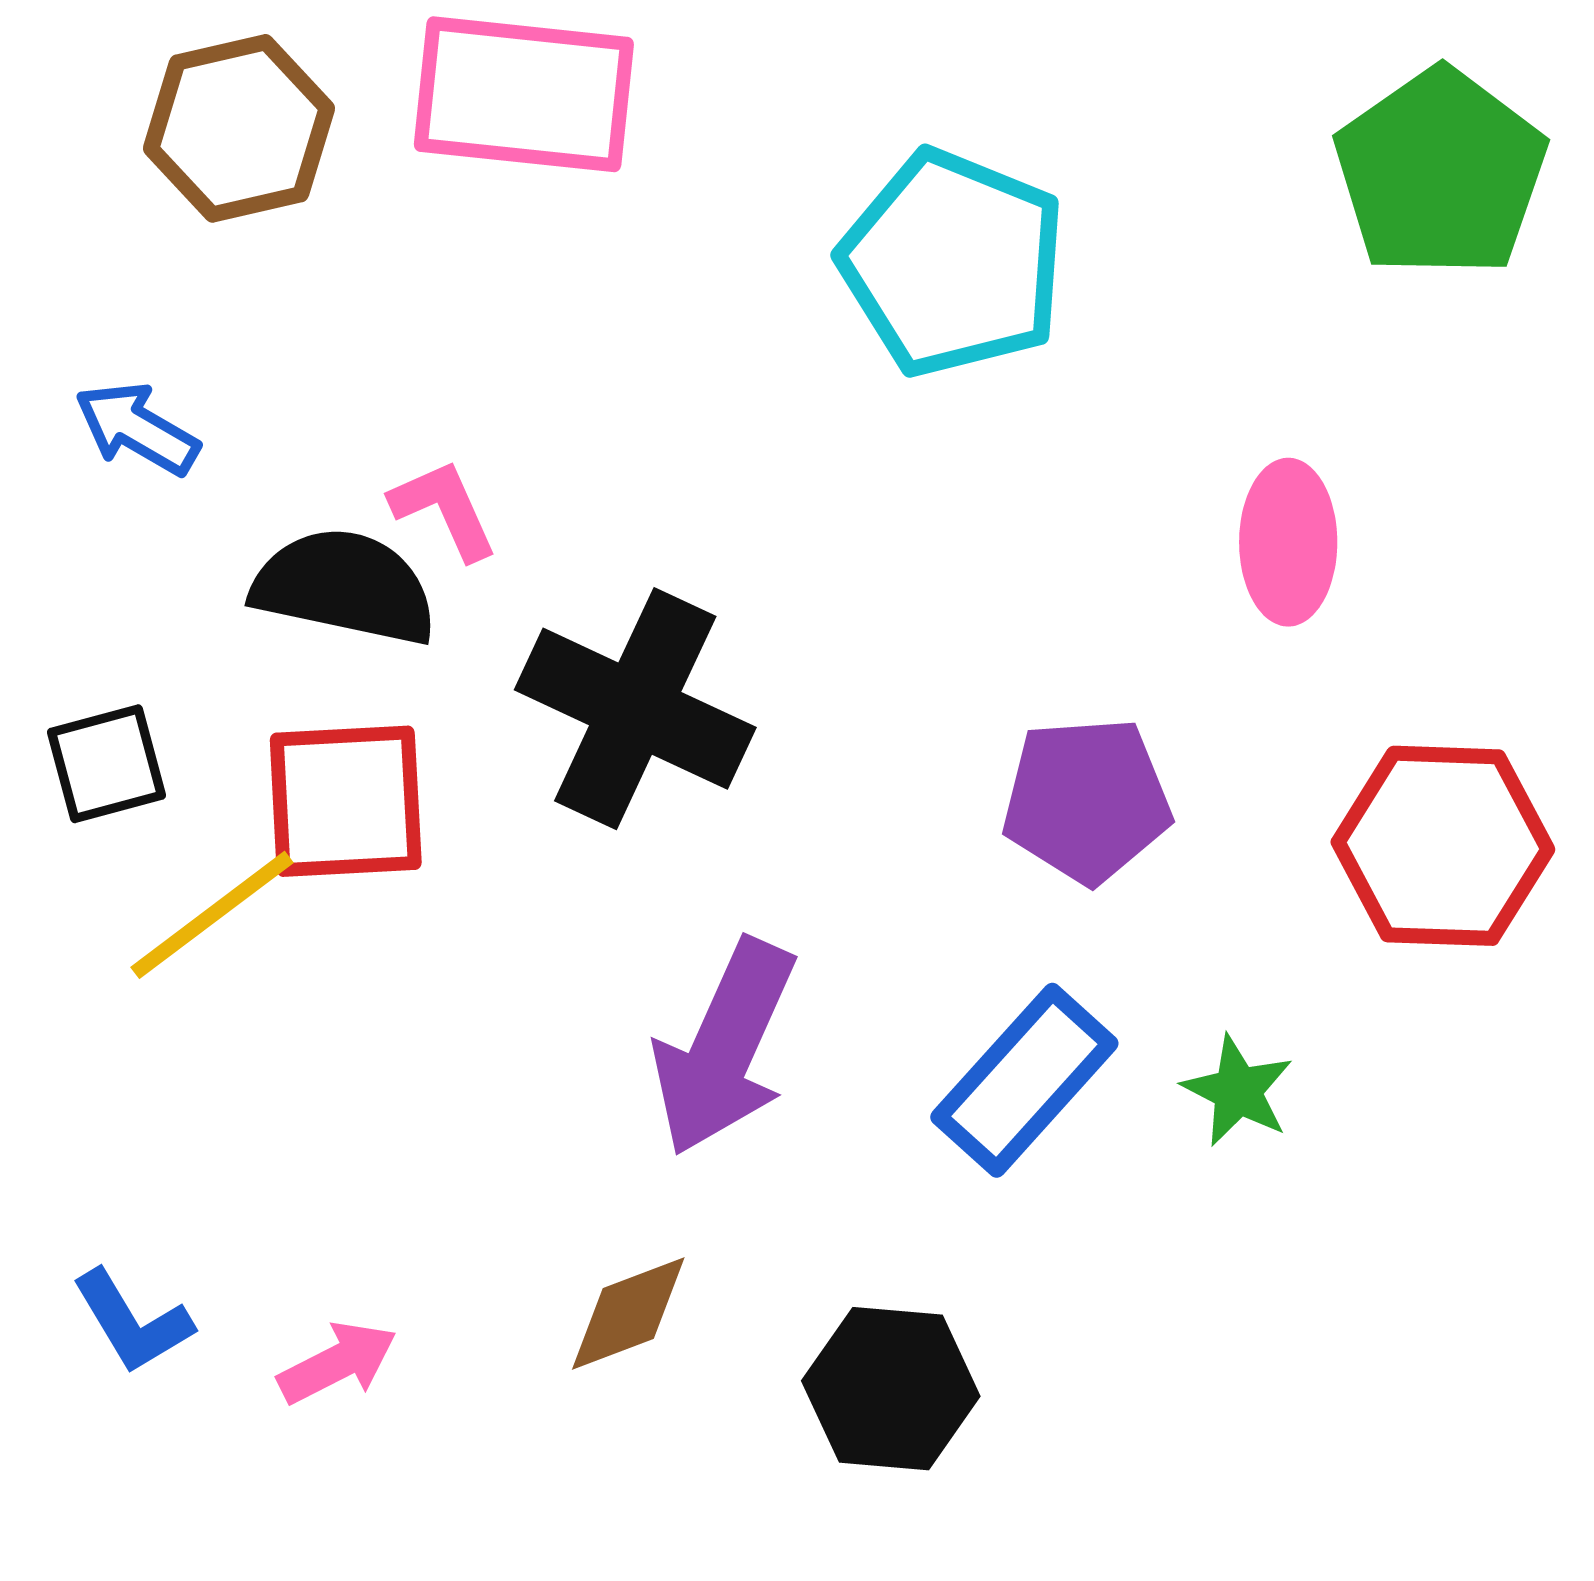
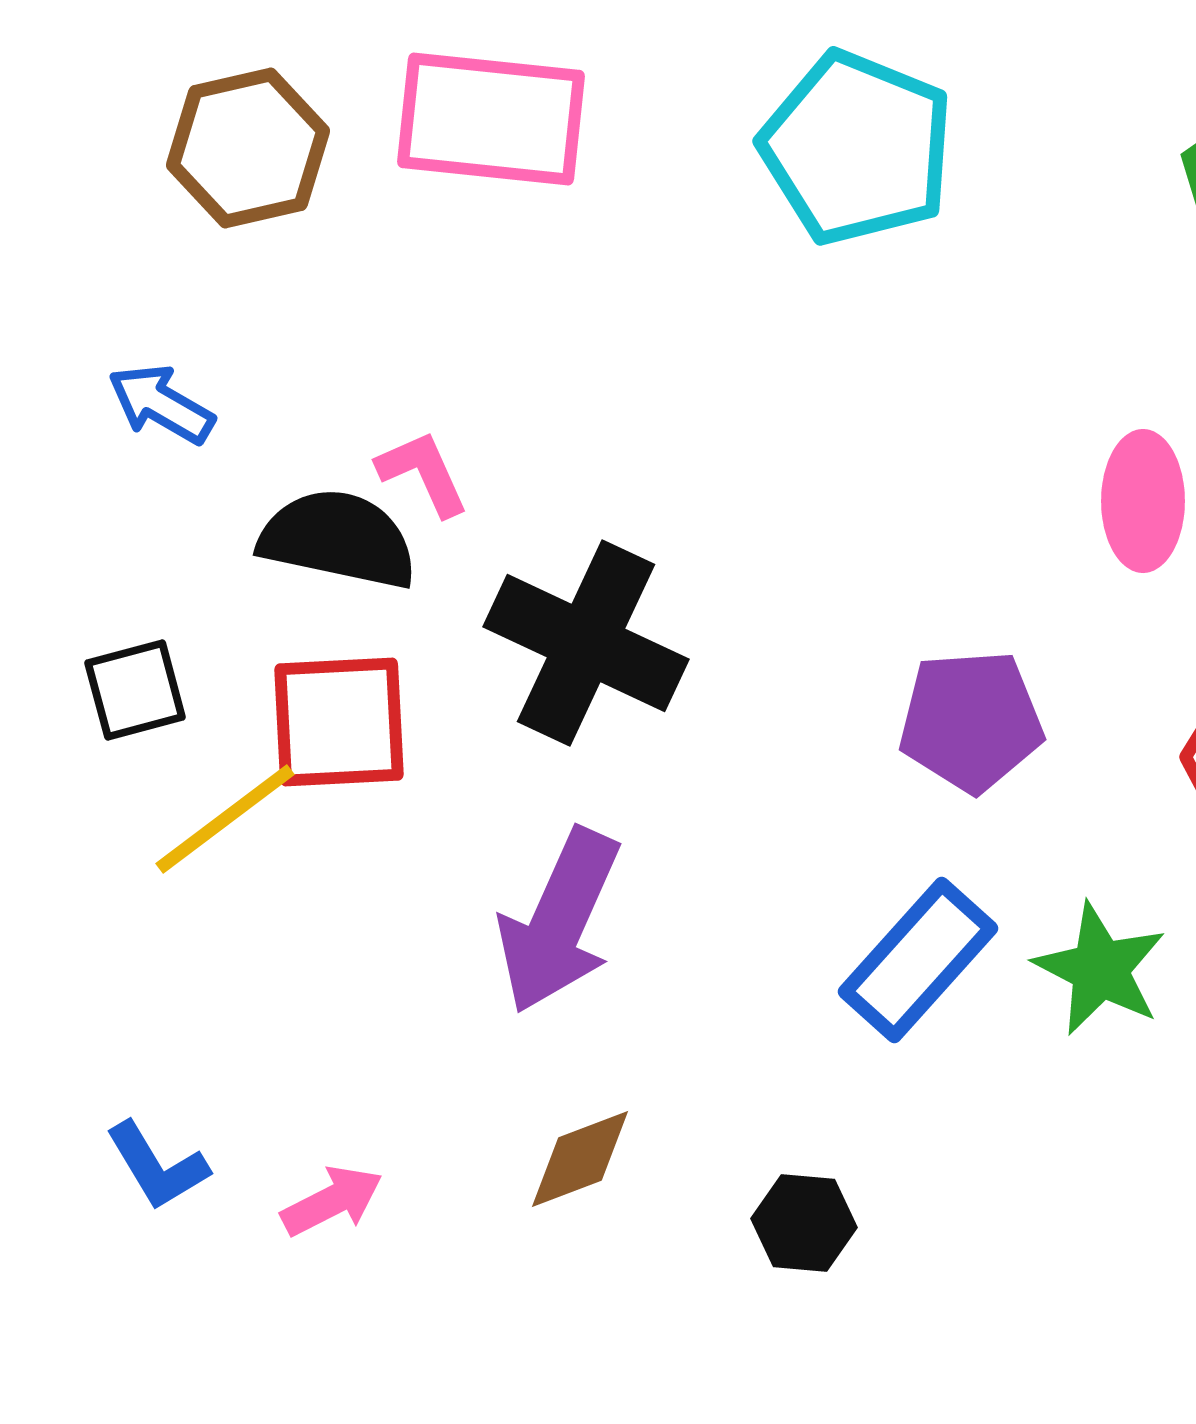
cyan pentagon: (953, 263) -> (857, 148), moved
purple arrow: (724, 1047) -> (559, 921), moved
green star: (1238, 1091) -> (1100, 969), size x1.4
black hexagon: (891, 1389) -> (804, 1223), size x0.7

